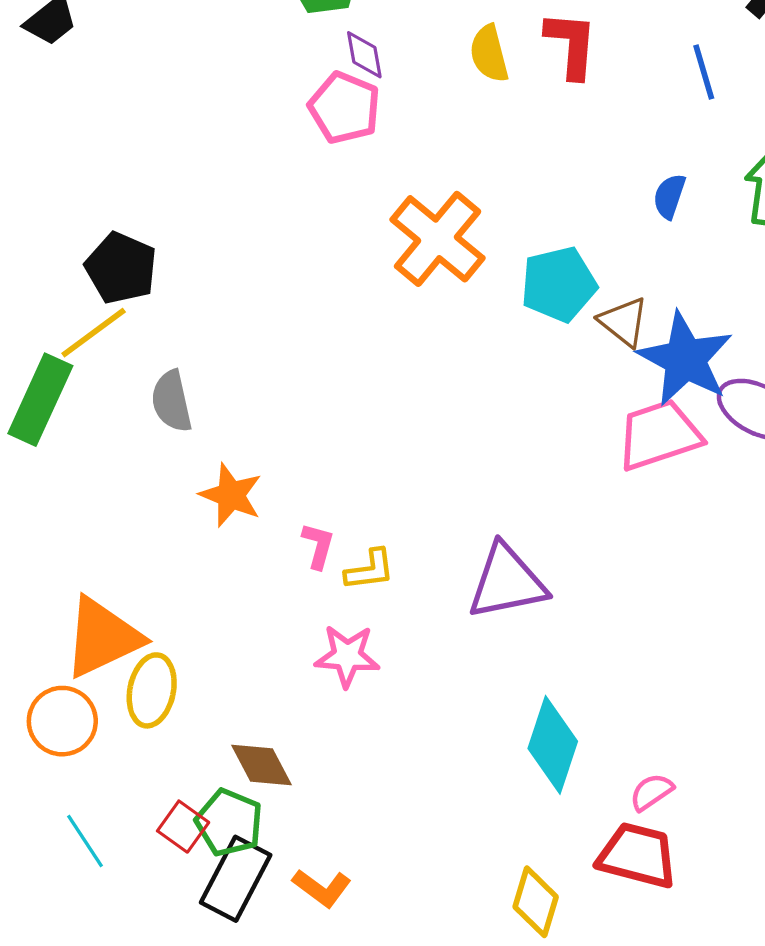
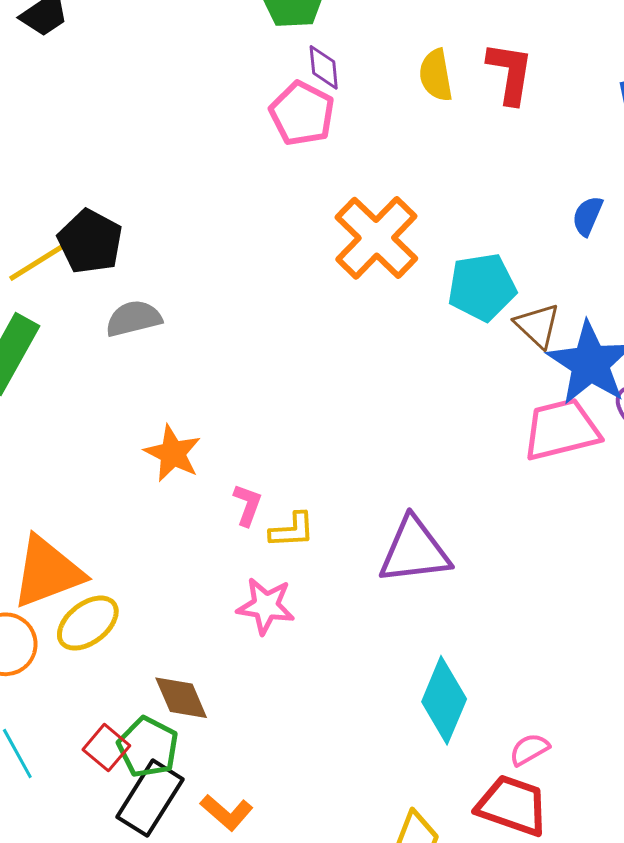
yellow line: (94, 333) -> (39, 261), moved
gray semicircle: (172, 401) -> (134, 318), moved, turned 84
yellow ellipse: (152, 690) -> (88, 623), turned 36

